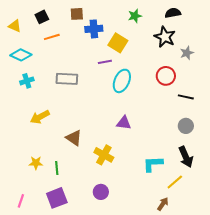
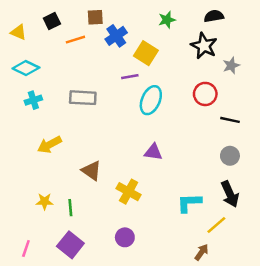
blue cross: (94, 29) -> (116, 36), turned -30
orange line: (52, 37) -> (75, 40), moved
purple square: (57, 198) -> (70, 245), turned -30

